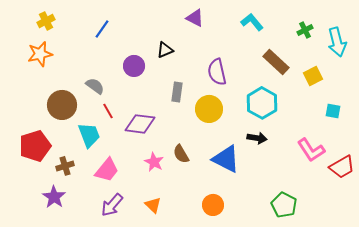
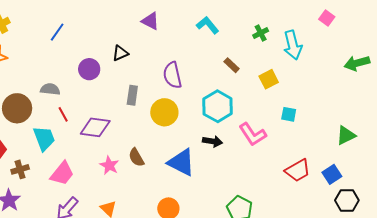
brown rectangle: (276, 62) -> (232, 65), size x0.6
gray semicircle: (95, 86) -> (50, 89), turned -30
pink L-shape: (311, 150) -> (253, 134), moved

